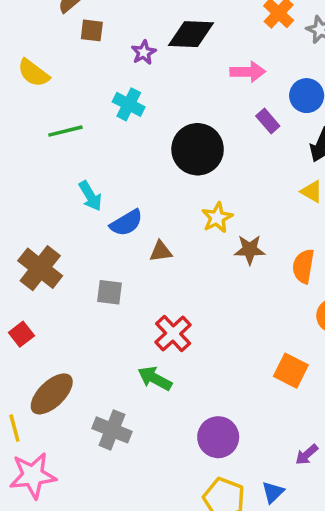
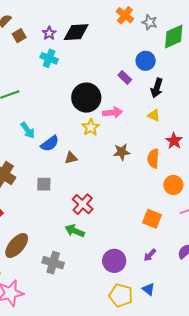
brown square: (92, 30) -> (19, 36), turned -32
purple star: (144, 52) -> (49, 33), moved
pink arrow: (248, 72) -> (113, 113), moved
cyan cross: (129, 104) -> (49, 58), moved
yellow star: (217, 218) -> (91, 127), moved
purple arrow: (307, 455) -> (150, 255), moved
blue triangle: (273, 492) -> (149, 289), turned -32

